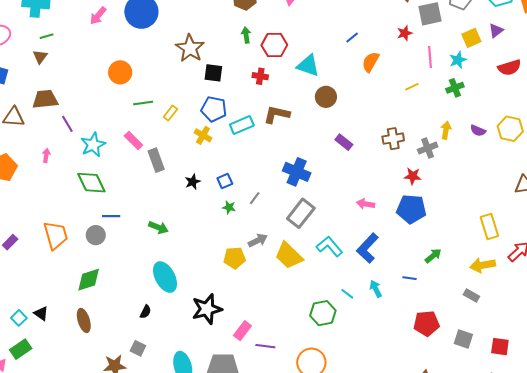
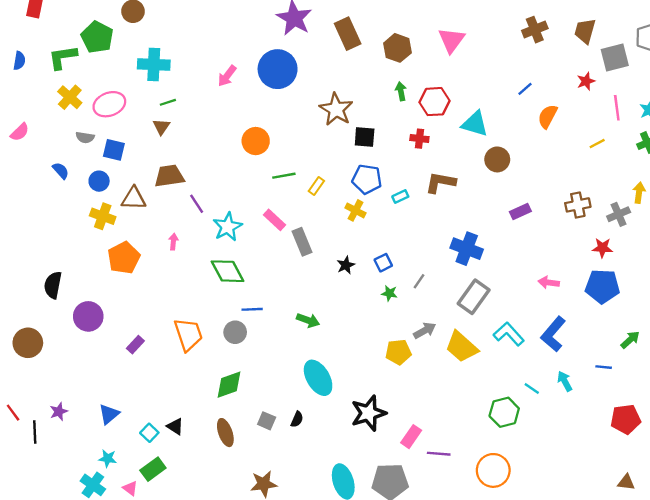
cyan rectangle: (242, 125) -> (400, 197), size x0.6
purple rectangle: (344, 142) -> (520, 212), turned -60
gray square: (138, 348) -> (267, 421), moved

